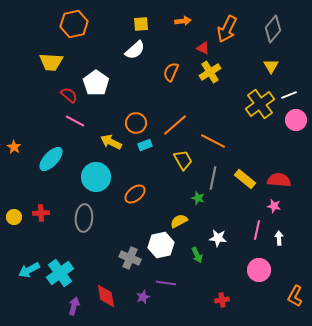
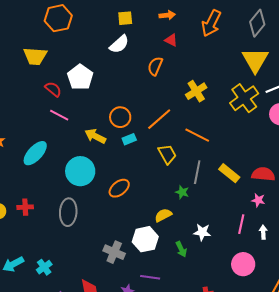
red triangle: (203, 48) -> (171, 40), moved
yellow triangle: (271, 66) -> (255, 60), size x1.8
yellow cross: (210, 72) -> (196, 91), moved
cyan cross: (60, 273) -> (44, 267), size x0.6

